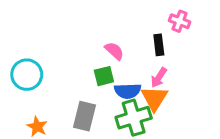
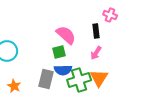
pink semicircle: (114, 51) -> (66, 35), size x1.5
blue semicircle: (128, 91) -> (63, 70), moved
orange triangle: (154, 98) -> (99, 78), moved

